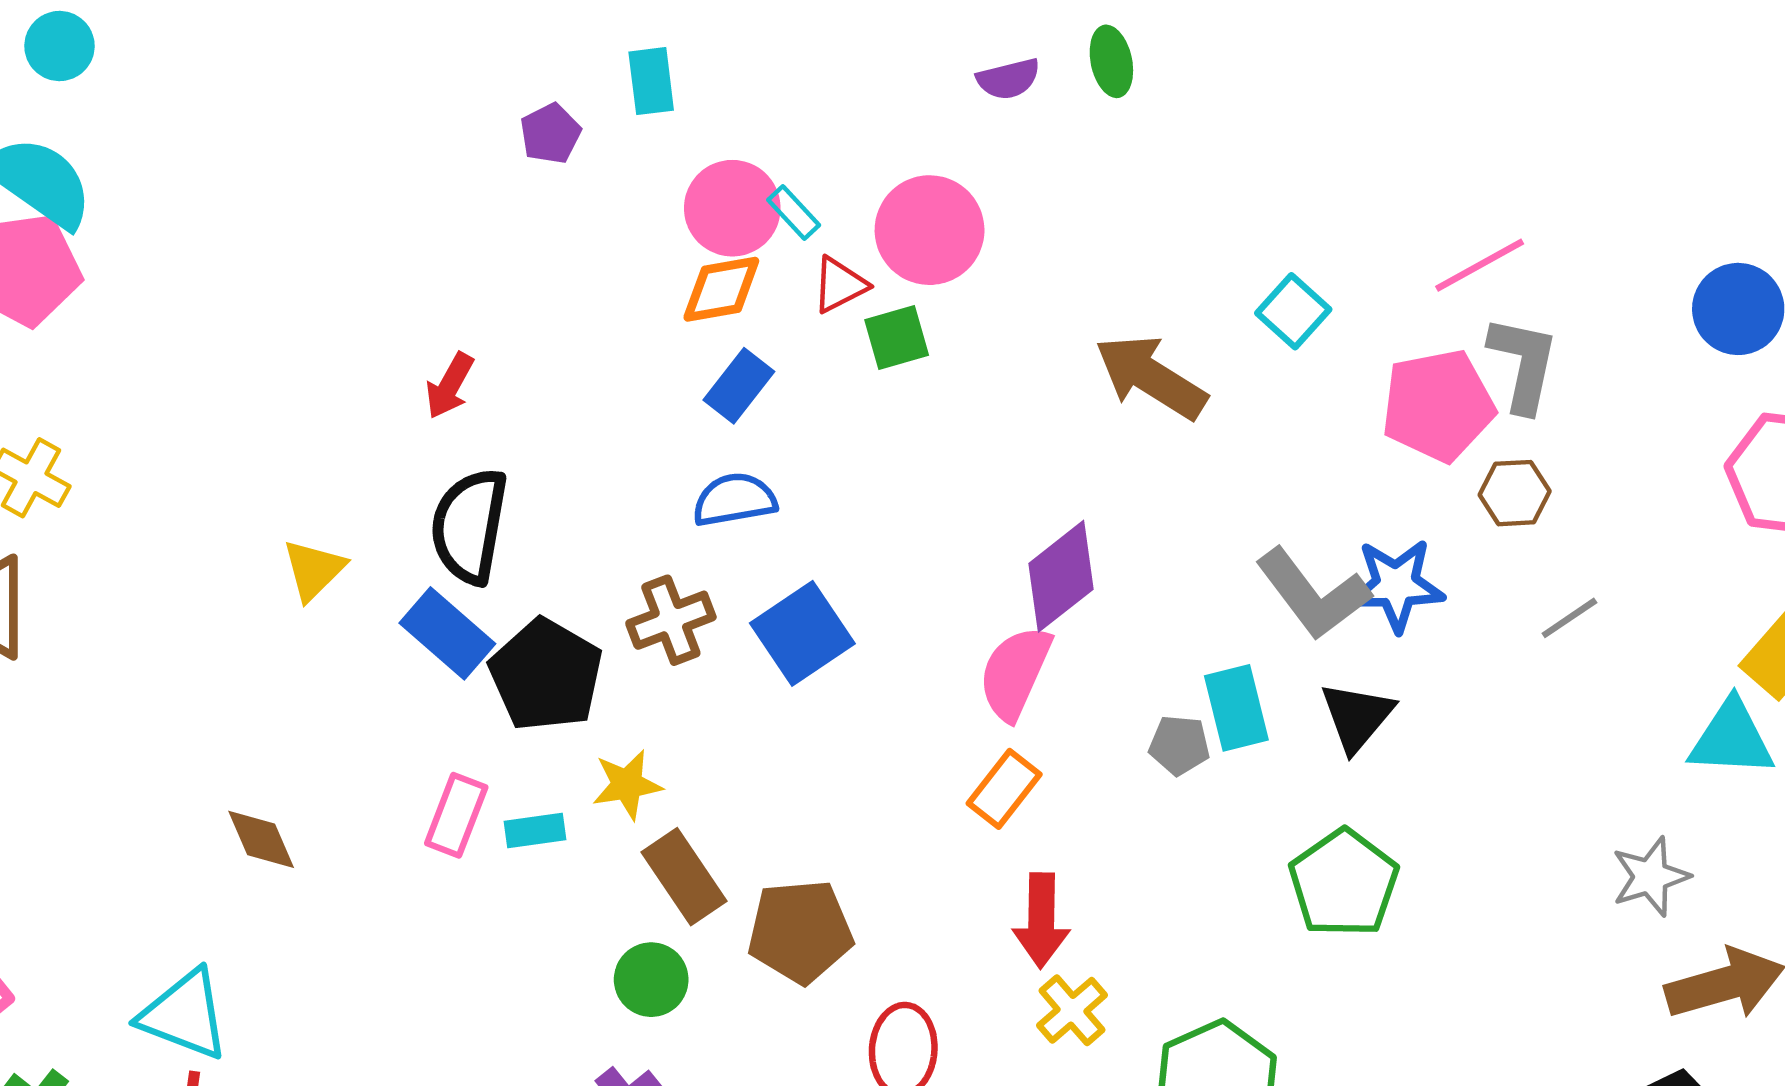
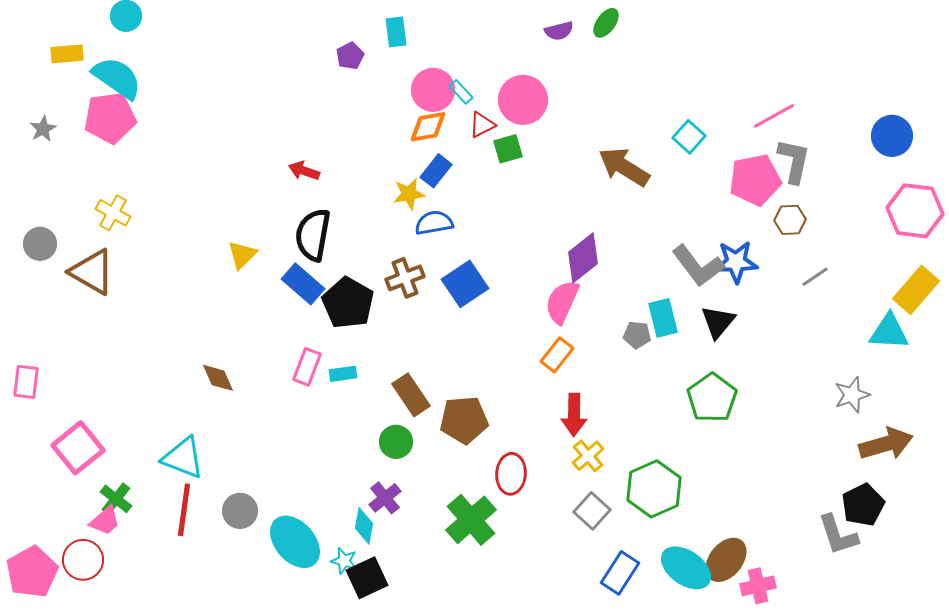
green ellipse: (1111, 61) -> (606, 23), turned 48
red arrow: (450, 386) -> (304, 171), turned 80
yellow star: (627, 785) -> (409, 194), moved

